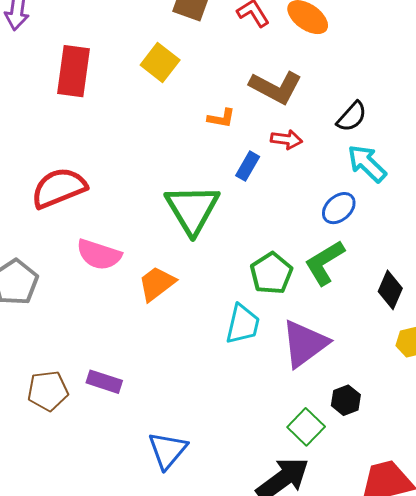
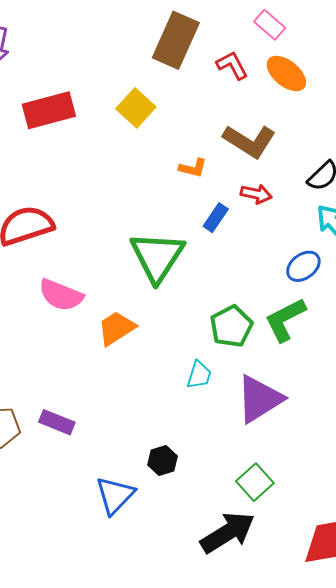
red rectangle: (74, 71) -> (49, 110), turned 63
cyan trapezoid: (243, 324) -> (199, 375), size x0.7
black hexagon: (346, 400) -> (162, 461), moved

